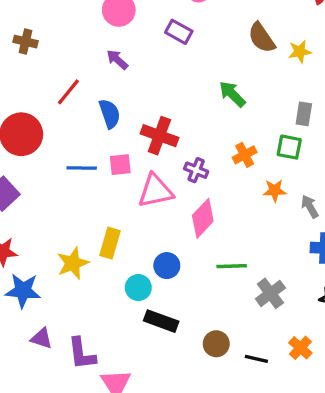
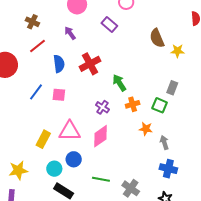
brown cross: (26, 42) -> (32, 22), moved
green arrow: (232, 94) -> (119, 83), moved
red cross: (159, 136) -> (90, 64), moved, turned 30
blue line: (82, 168) -> (36, 92), turned -66
pink triangle: (155, 191) -> (70, 131), moved
yellow star: (73, 263) -> (18, 170), moved
green line: (232, 266) -> (101, 179), moved
gray cross: (270, 293) -> (131, 188), turned -30

